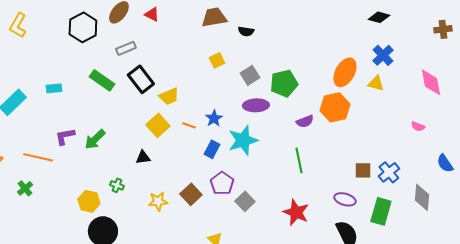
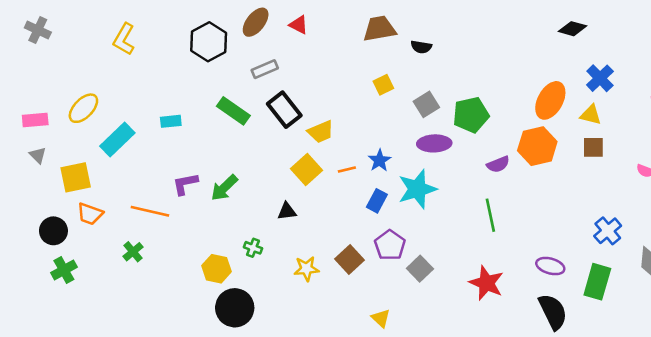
black diamond: (379, 17) -> (572, 29), moved
orange line: (189, 125) -> (347, 170), turned -32
brown square: (363, 170) -> (593, 147), moved

